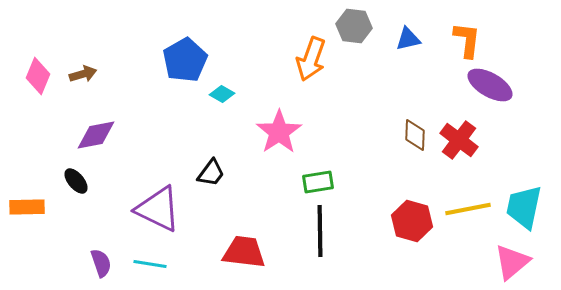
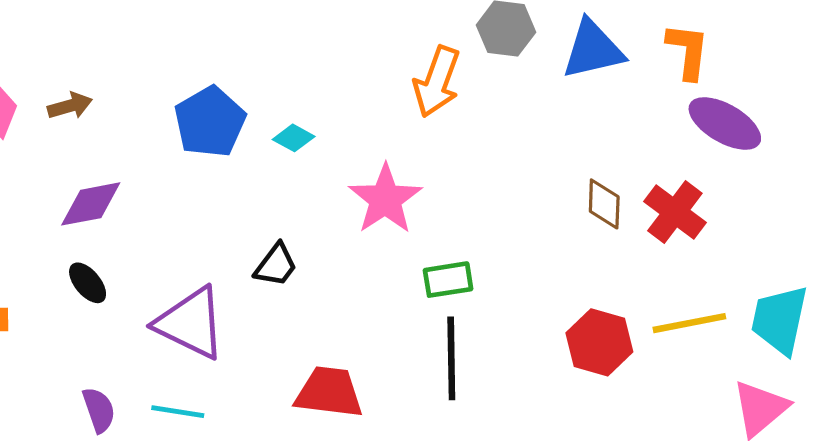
blue triangle: (408, 39) -> (593, 49), size x1.6
blue pentagon: (185, 60) -> (210, 122), moved
black ellipse: (76, 181) -> (88, 283), moved

